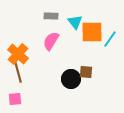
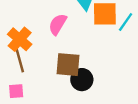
brown square: (86, 72) -> (68, 65), moved, size x1.6
black circle: (71, 79) -> (82, 80), moved

